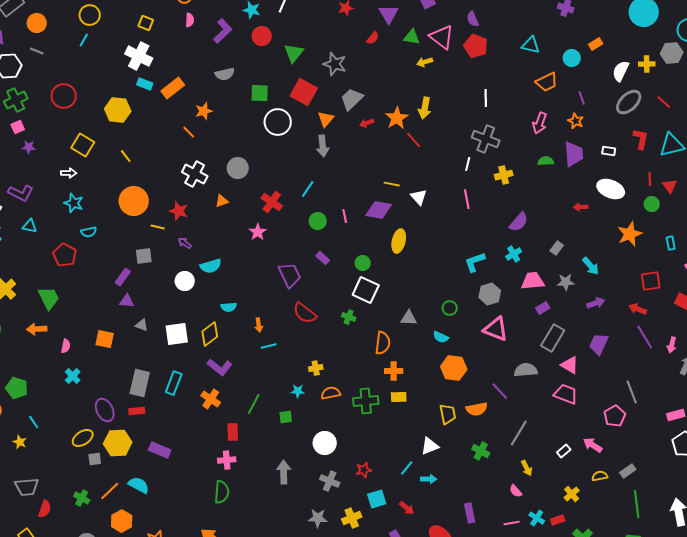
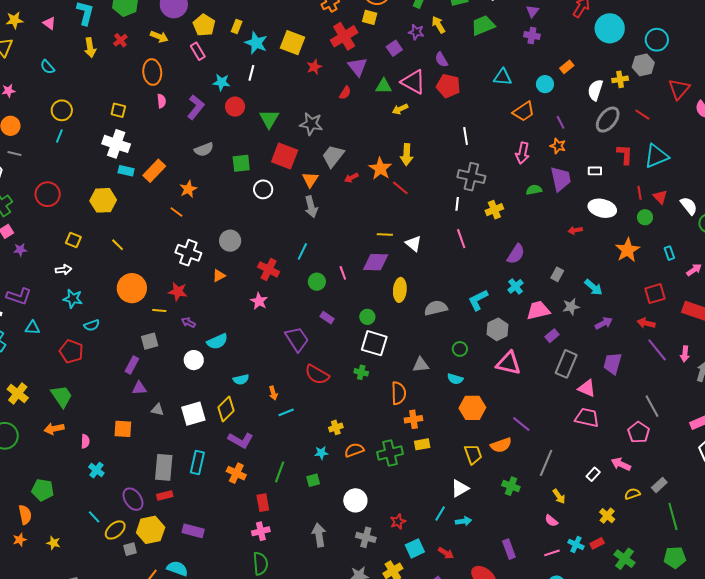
white circle: (278, 122) -> (263, 189), size x0.7
yellow square: (83, 145) -> (73, 240), size x0.7
gray semicircle: (526, 370) -> (436, 308), moved
cyan line: (34, 422) -> (94, 517), moved

